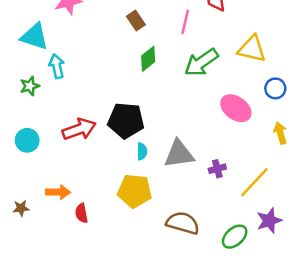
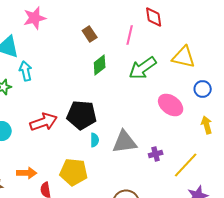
yellow pentagon: (135, 191) -> (74, 172), moved

